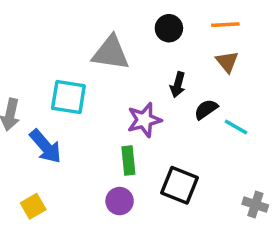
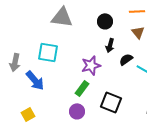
black circle: (169, 28) -> (105, 21), moved
gray triangle: (111, 53) -> (62, 17), moved
green rectangle: (128, 160) -> (82, 88), turned 42

